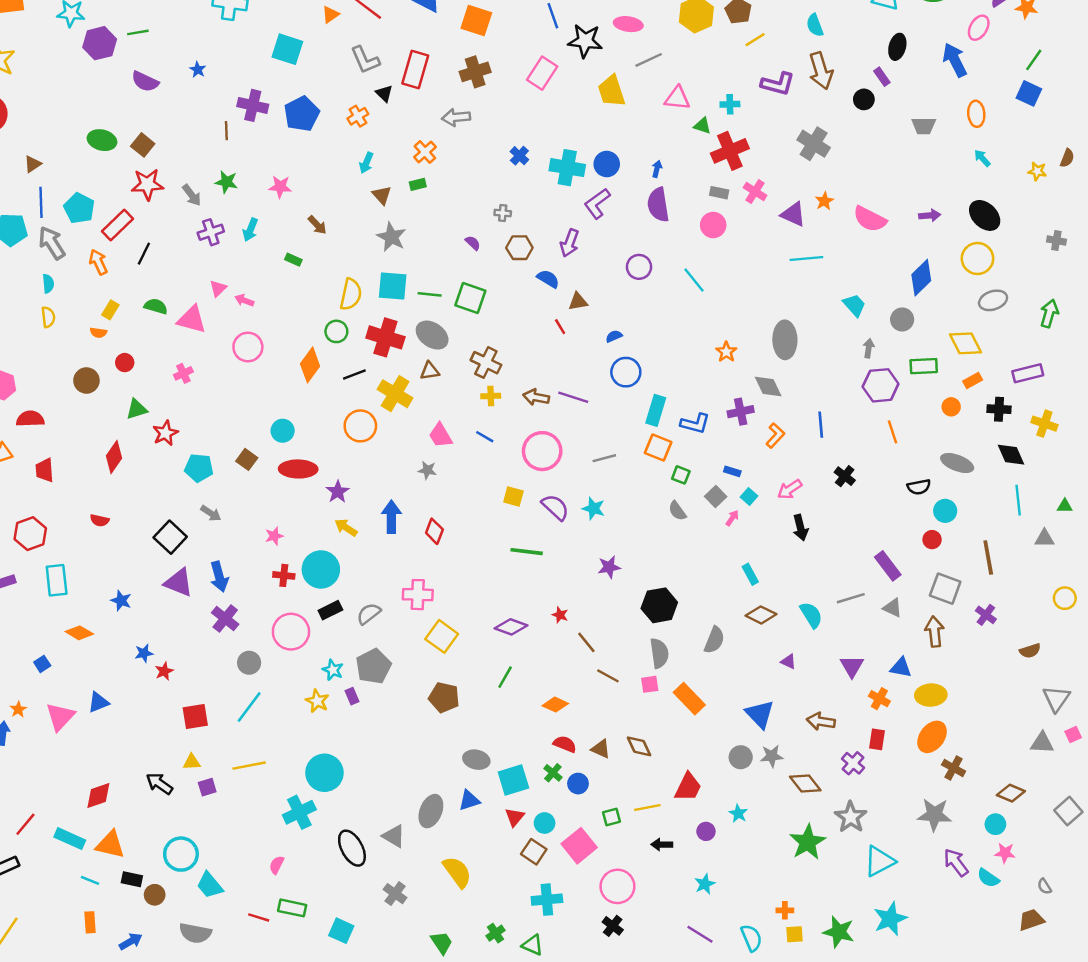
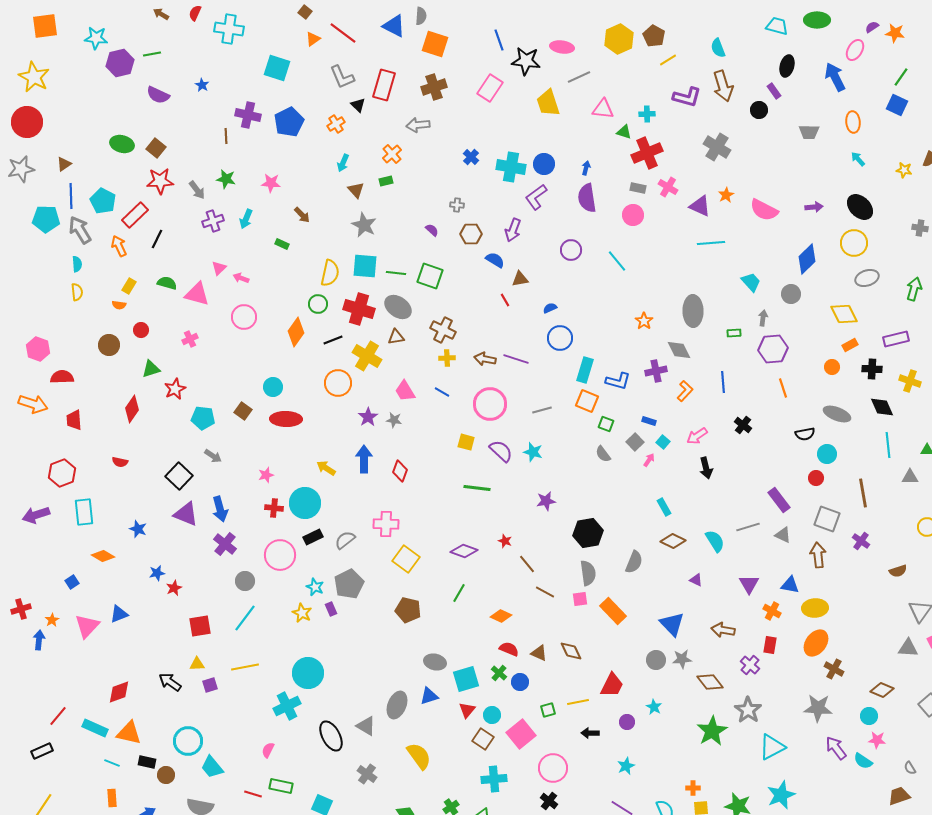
green rectangle: (924, 366) -> (734, 333), moved, size x0.6
purple star: (338, 492) -> (368, 417), moved

